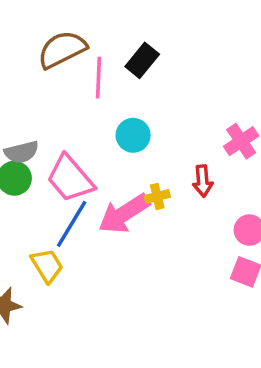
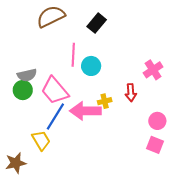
pink line: (99, 78) -> (73, 55), moved
pink arrow: (124, 214) -> (85, 111), turned 32

